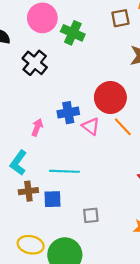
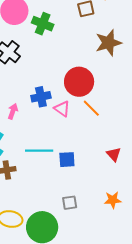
blue square: (53, 199) -> (67, 160), moved
gray square: (91, 215) -> (70, 203), moved

